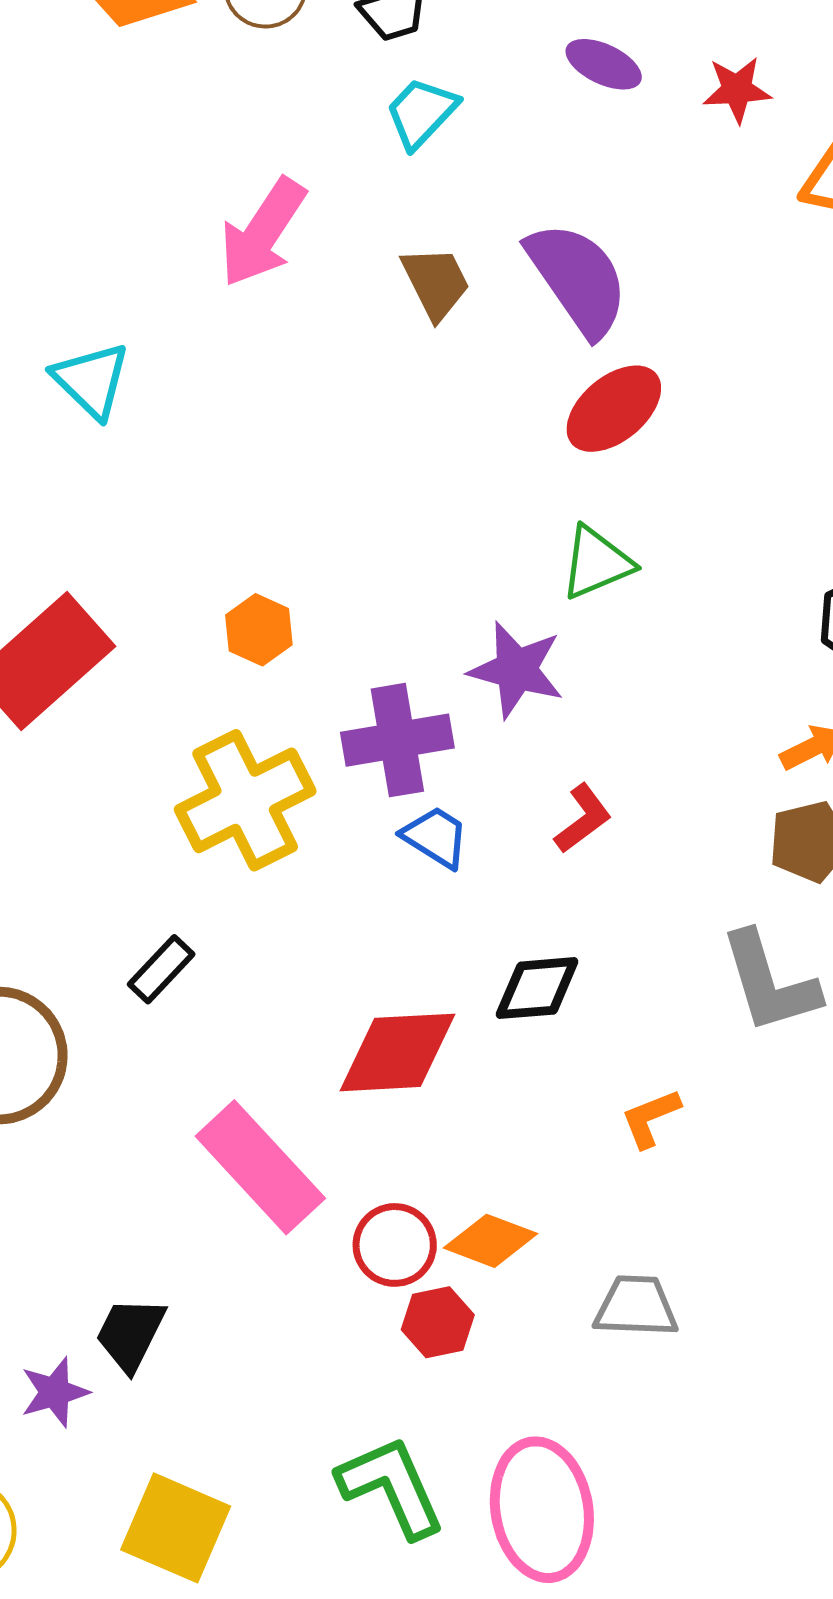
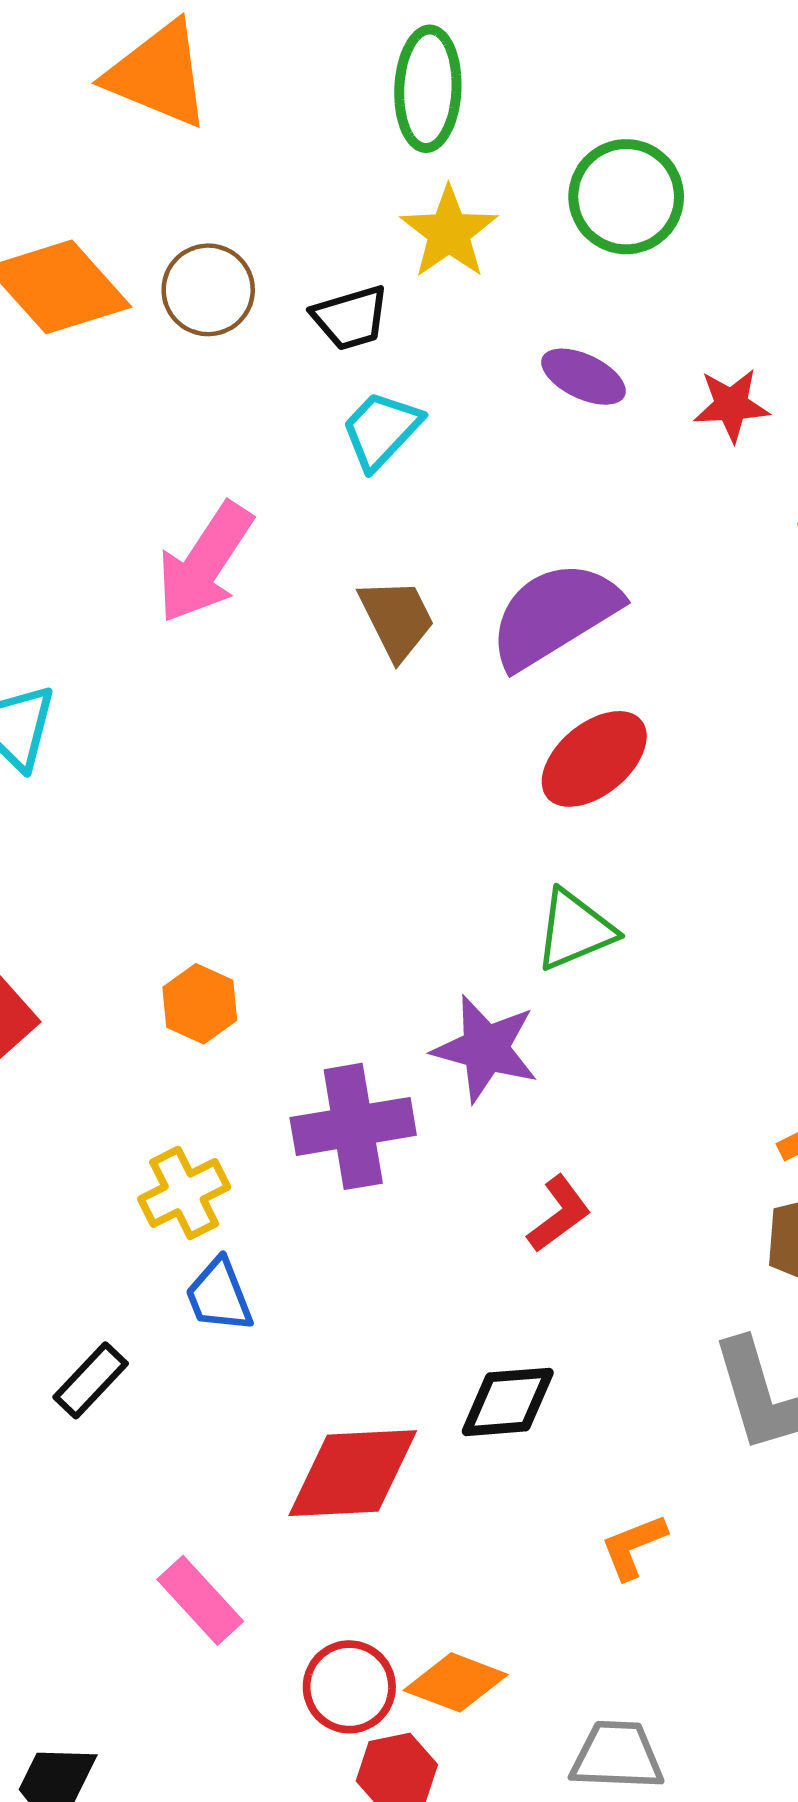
purple semicircle: (578, 279) -> (554, 615), turned -87
yellow cross: (245, 800) -> (184, 1193), size x0.6
blue trapezoid: (436, 837) -> (219, 1295), moved, turned -144
pink rectangle: (260, 1167) -> (200, 1600), size x0.6

